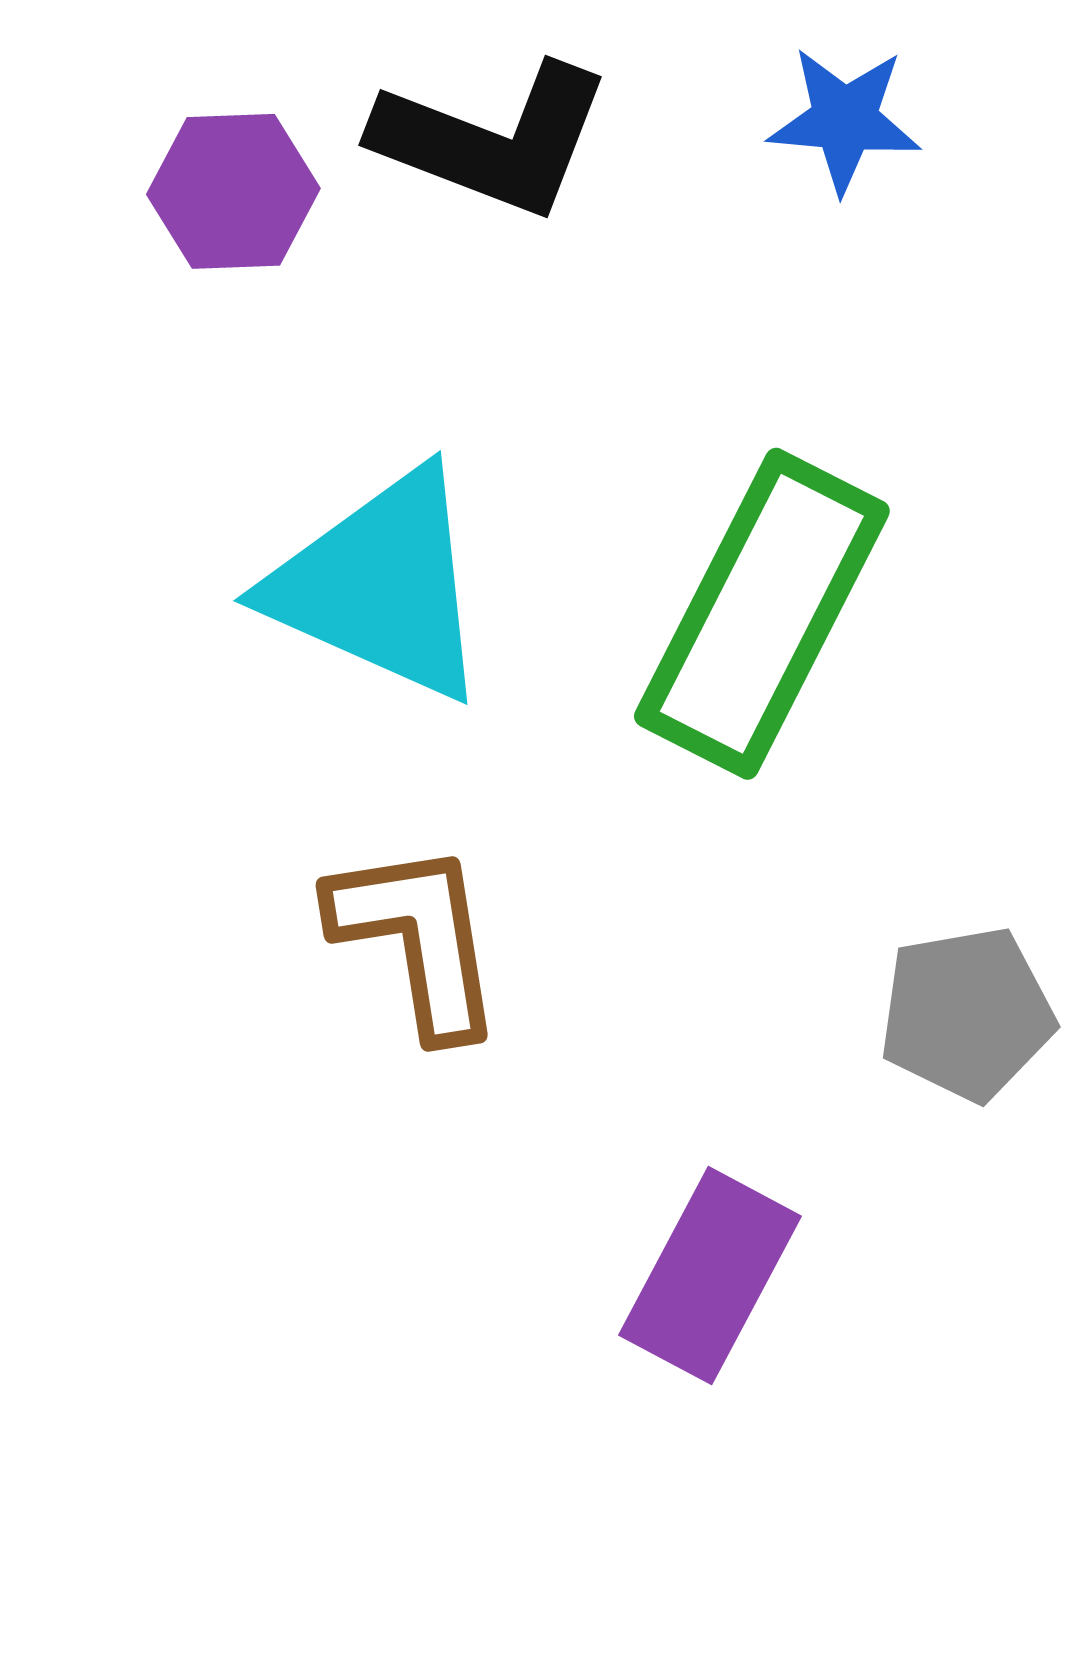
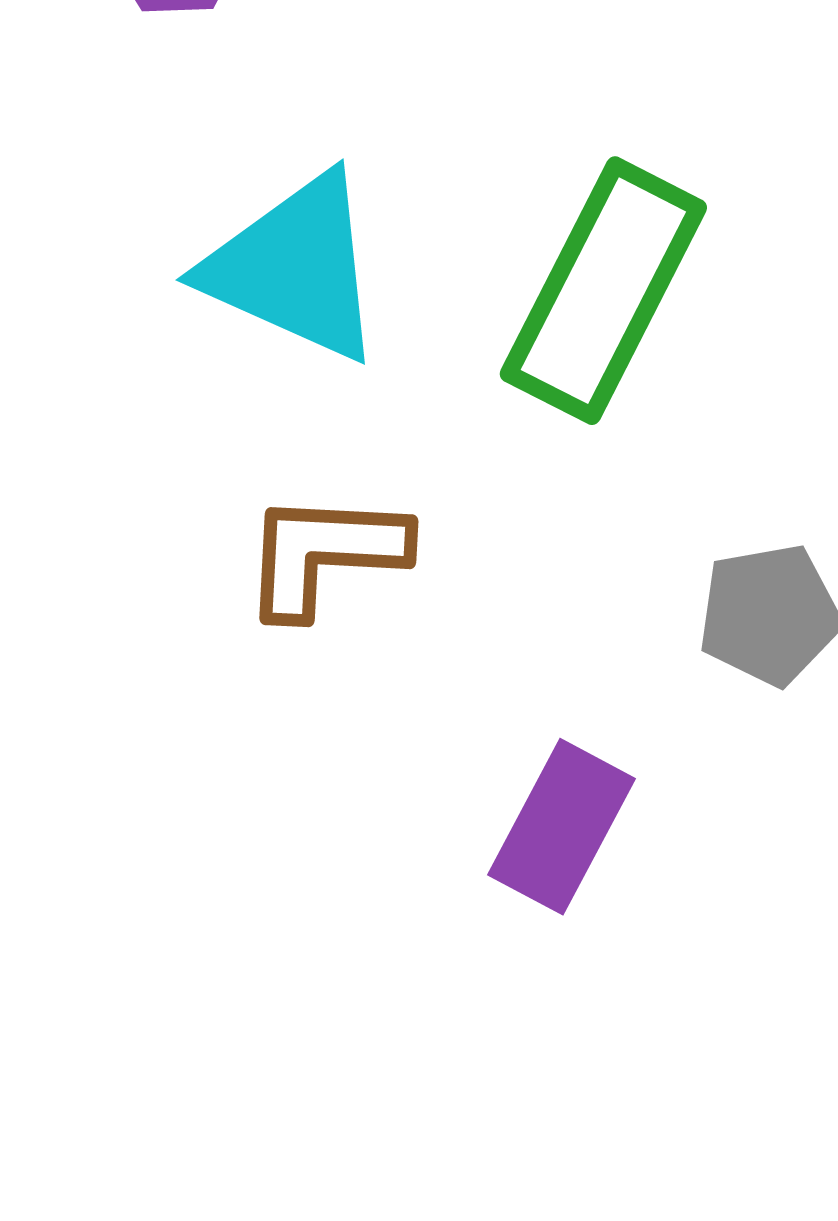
brown L-shape: (417, 938) -> (324, 554), turned -78

